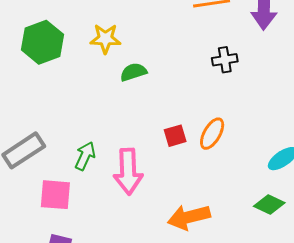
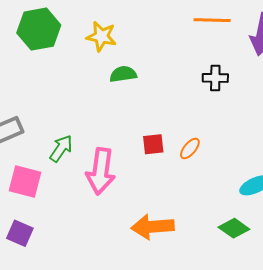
orange ellipse: (212, 134) -> (190, 148), size x0.7

